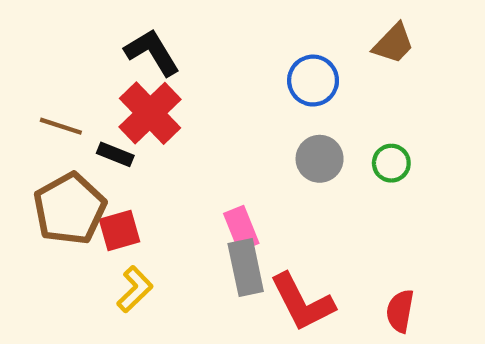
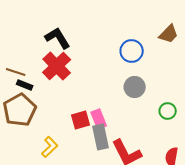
black rectangle: (115, 154) -> (25, 85), moved
green circle: (391, 163) -> (168, 111), moved
red square: (120, 231) -> (81, 120), moved

